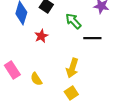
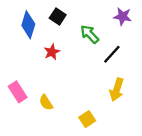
black line: (92, 38) -> (112, 54), turned -48
yellow arrow: (72, 68) -> (117, 90), moved

